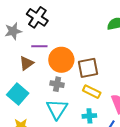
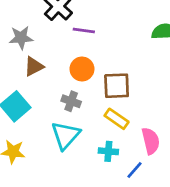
gray star: (13, 31) -> (21, 38), moved
purple line: (39, 46) -> (84, 30), moved
orange circle: (61, 60) -> (82, 69), size x0.7

